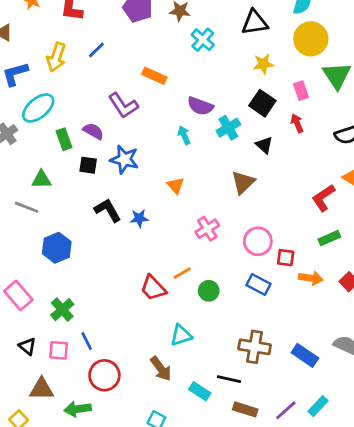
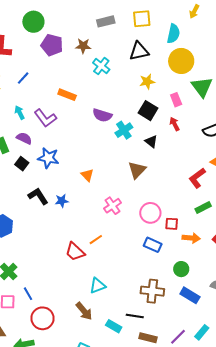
cyan arrow: (184, 135) -> (20, 113), moved
black square: (88, 165) -> (22, 164), turned 32
green circle: (209, 291) -> (181, 269), moved

